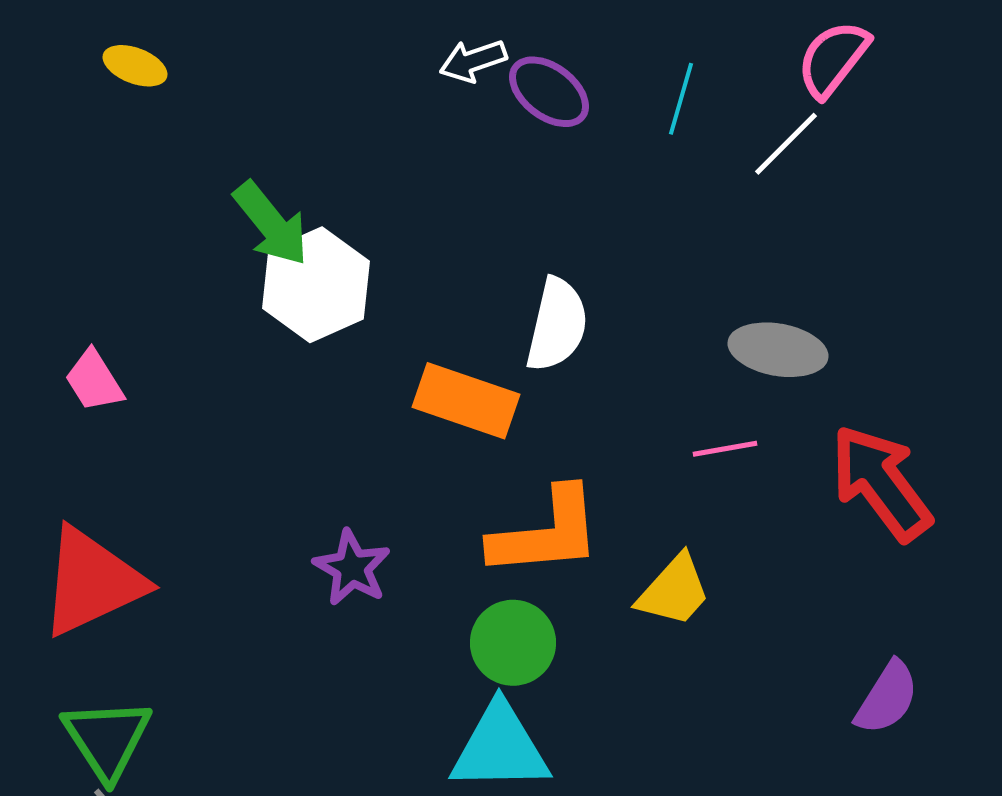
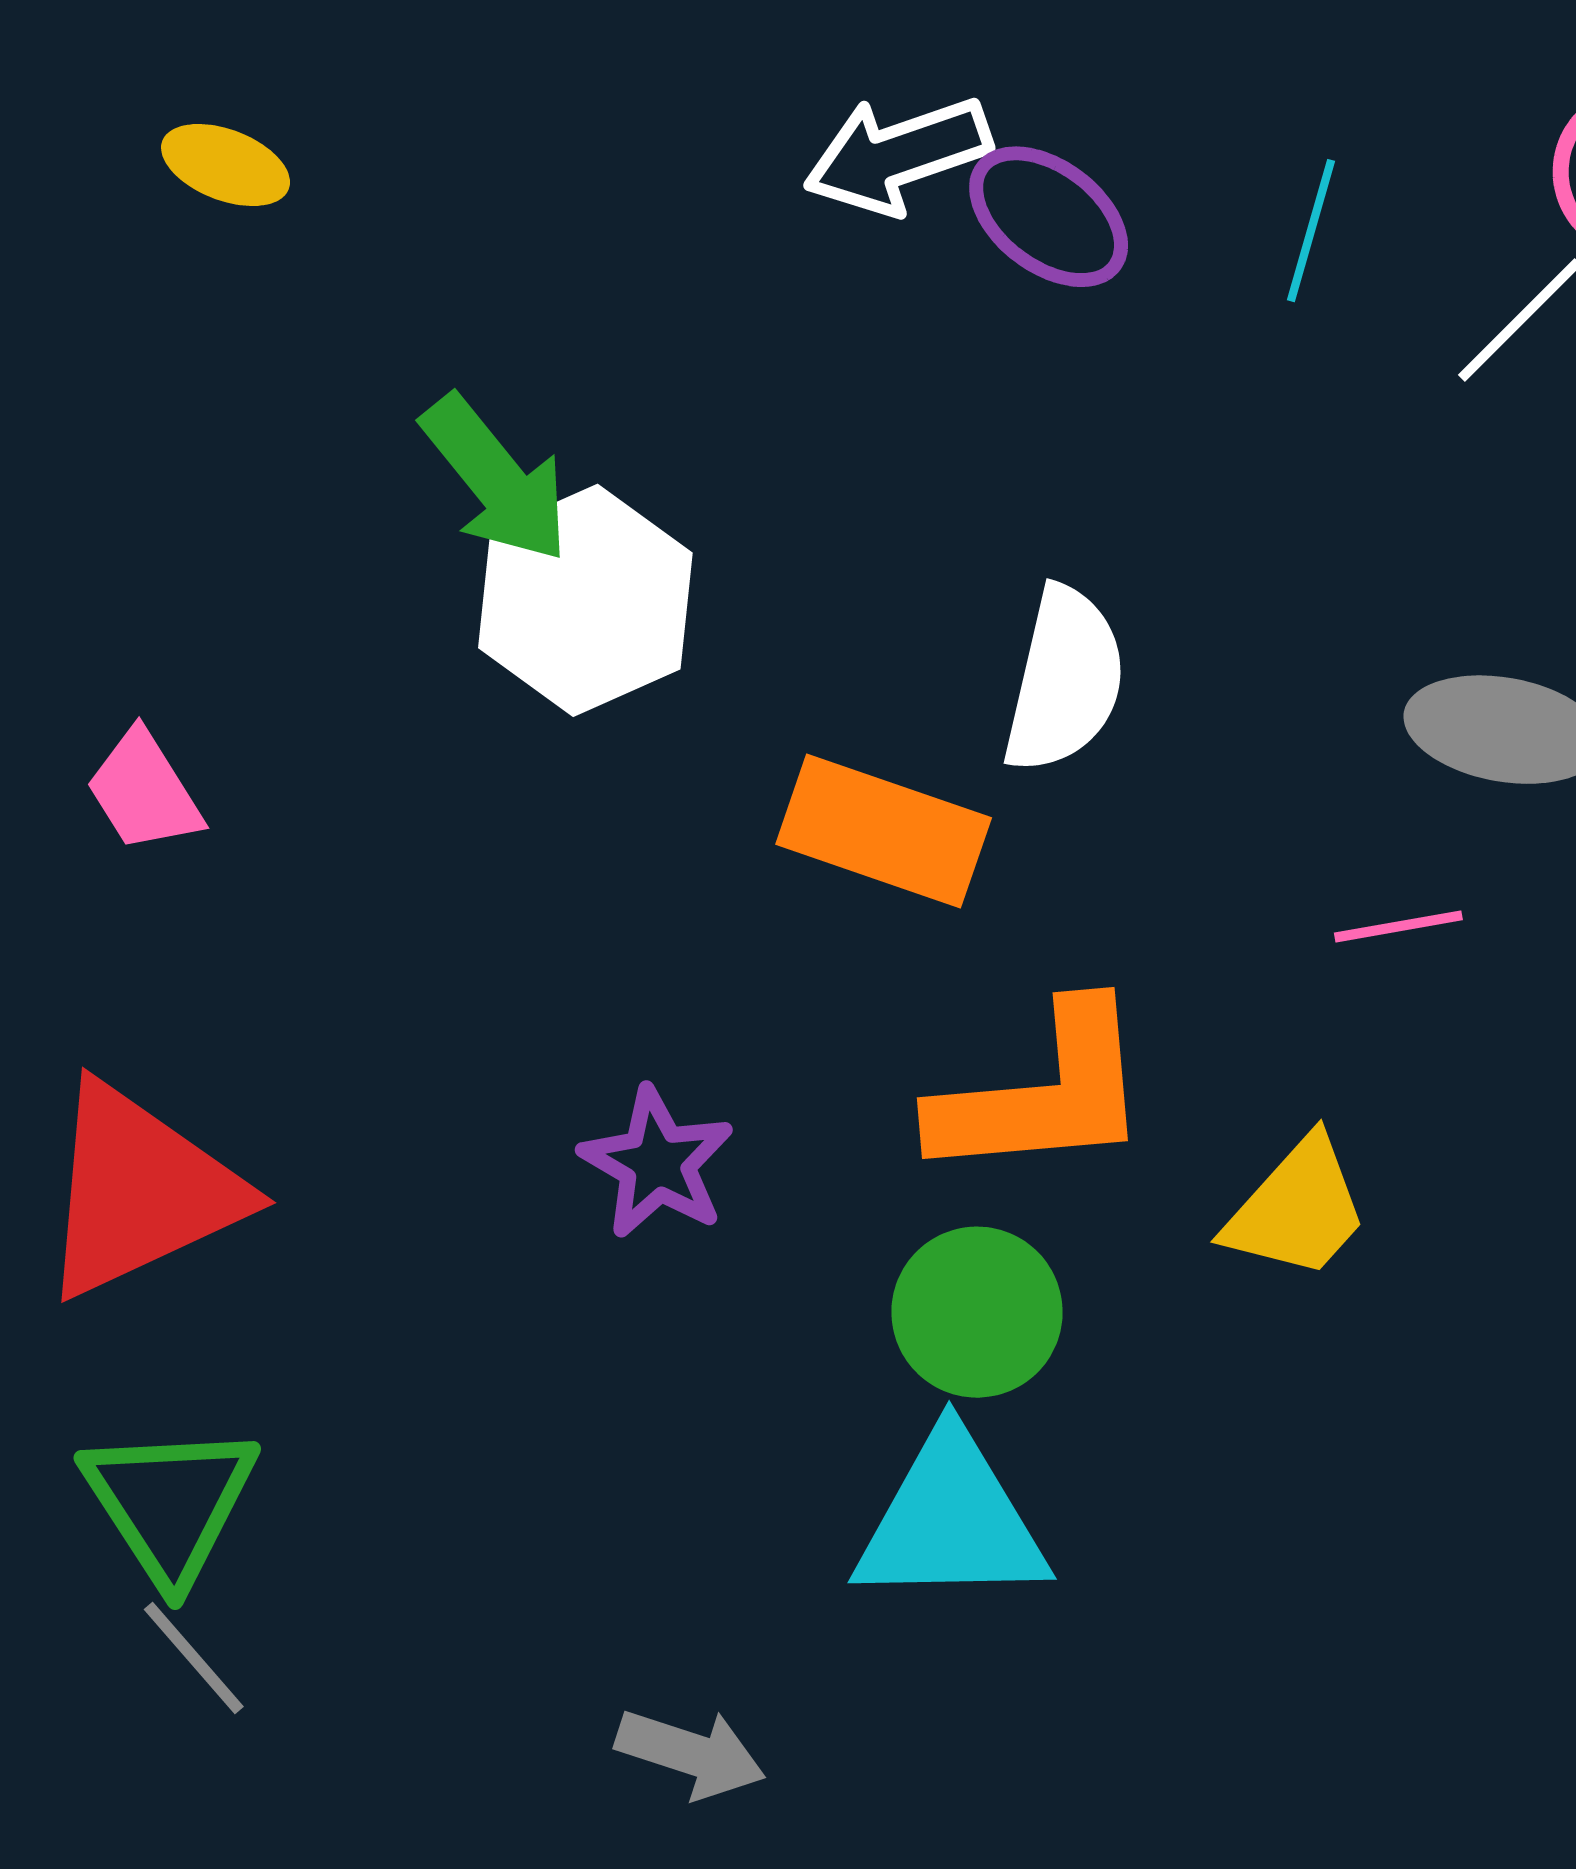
white arrow: (473, 61) -> (897, 155), size x1.4

